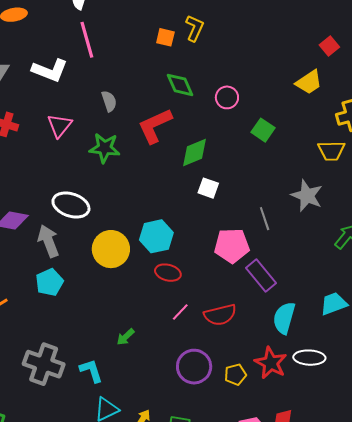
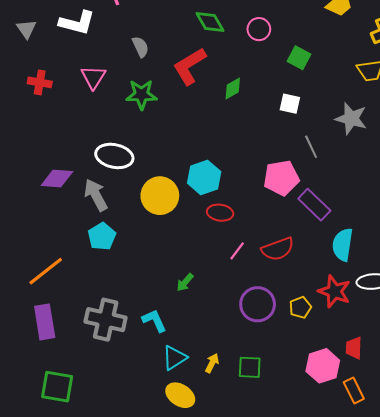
green diamond: (195, 153) -> (233, 89), size x0.7
white square: (208, 188) -> (290, 104), moved

